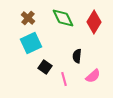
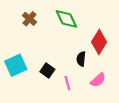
red diamond: (94, 22) -> (99, 42), moved
cyan square: (31, 43) -> (16, 65), moved

